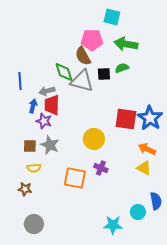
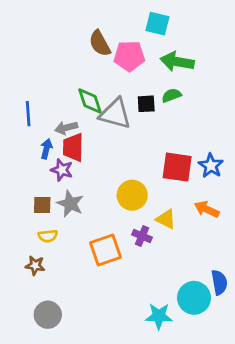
brown semicircle: (83, 56) -> (100, 43), moved
blue star: (150, 118) -> (211, 166), size x0.7
yellow triangle: (144, 168) -> (166, 219), moved
orange square: (75, 178) -> (105, 250), turned -30
cyan circle: (138, 212) -> (194, 298), size x1.5

